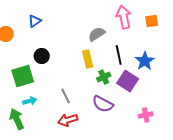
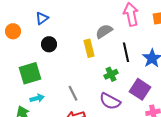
black circle: (42, 56) -> (49, 44), moved
yellow rectangle: (88, 59) -> (89, 48), moved
purple square: (128, 81) -> (140, 89), moved

